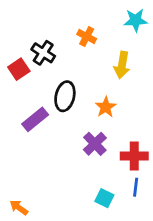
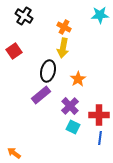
black cross: (43, 53) -> (24, 16), moved
yellow arrow: (122, 65) -> (63, 48), moved
purple rectangle: (35, 119) -> (41, 95), moved
cyan square: (104, 198) -> (73, 127), moved

